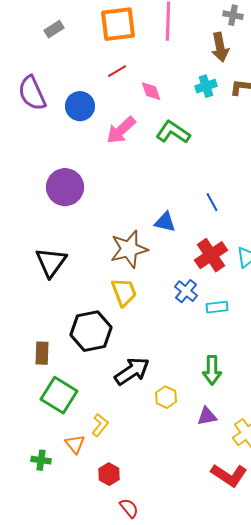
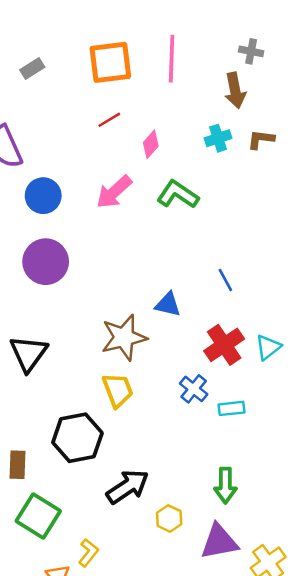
pink diamond: (151, 91) -> (151, 144), turned 60
blue circle: (80, 106) -> (43, 196), moved
purple triangle: (207, 416) -> (219, 542), size x1.6

